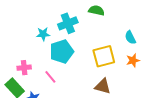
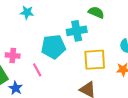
cyan cross: (68, 23) -> (77, 31), moved
cyan star: (43, 34) -> (27, 12), moved

